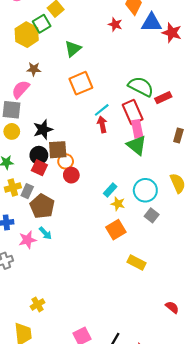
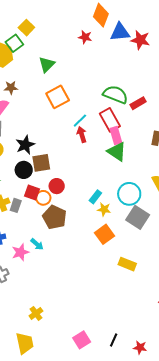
orange circle: (66, 161) -> (43, 198), moved
red square: (39, 168) -> (32, 192), moved
brown pentagon: (42, 206) -> (54, 217), moved
gray square: (152, 215) -> (138, 217), size x1.6

